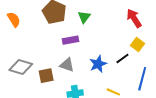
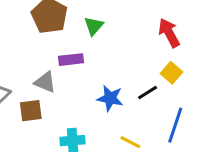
blue star: (98, 64) -> (110, 98), turned 30
gray triangle: (67, 65) -> (45, 82), moved

